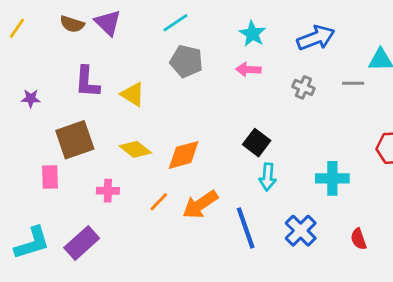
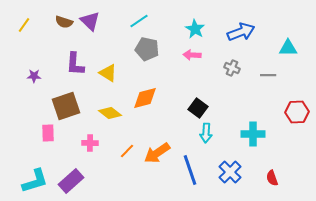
gray line: (353, 83) -> (268, 75), moved
orange diamond: (184, 155) -> (145, 98), moved

